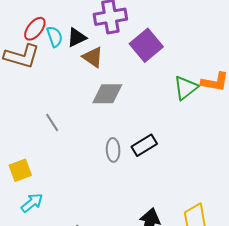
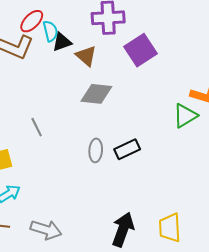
black triangle: (77, 37) -> (62, 42), moved
green triangle: (186, 88) -> (185, 116), moved
gray line: (52, 122) -> (37, 127), moved

